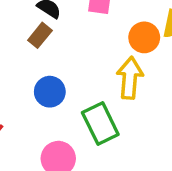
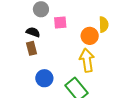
brown rectangle: (40, 35) -> (32, 48), turned -40

